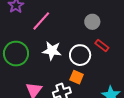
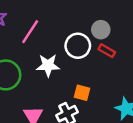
gray circle: (92, 22) -> (101, 30), moved
white circle: (80, 55) -> (78, 46), moved

